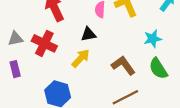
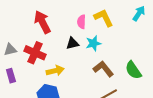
cyan star: (153, 39) -> (93, 43), moved
yellow arrow: (81, 58) -> (55, 71), moved, turned 36

